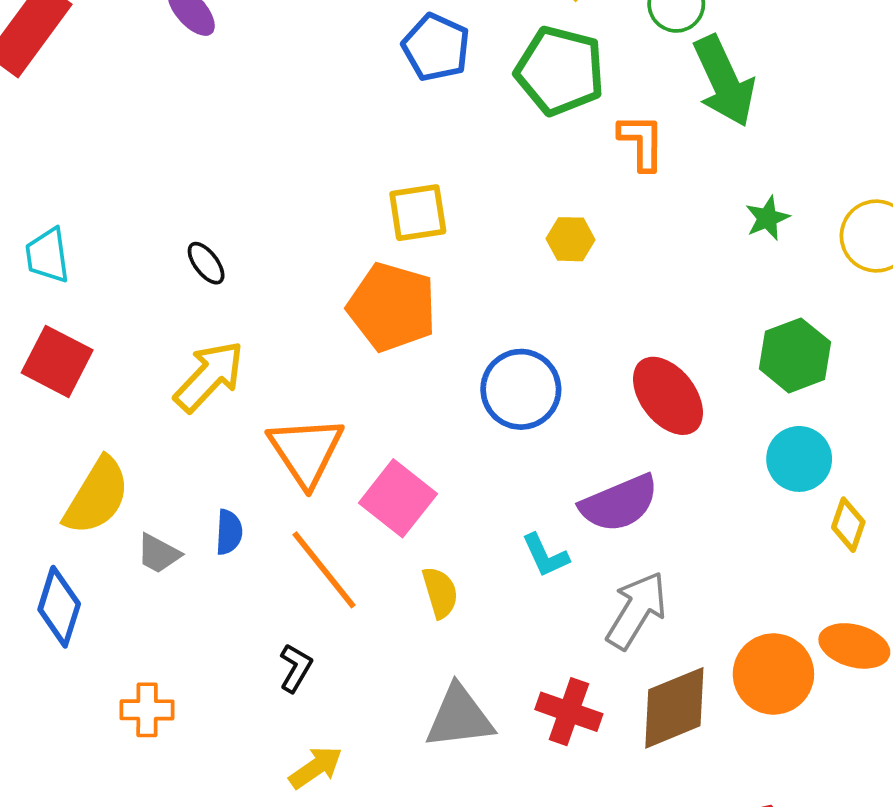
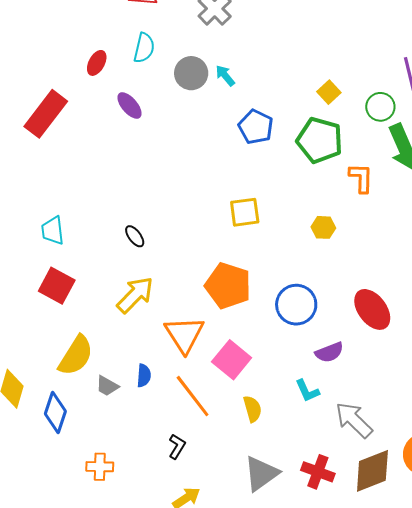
orange pentagon: (392, 307) -> (228, 286), moved
purple semicircle: (619, 503) -> (329, 352), moved, size x0.7
gray arrow: (637, 610) -> (354, 420), turned -78
gray triangle: (459, 717) -> (261, 474), turned -30

